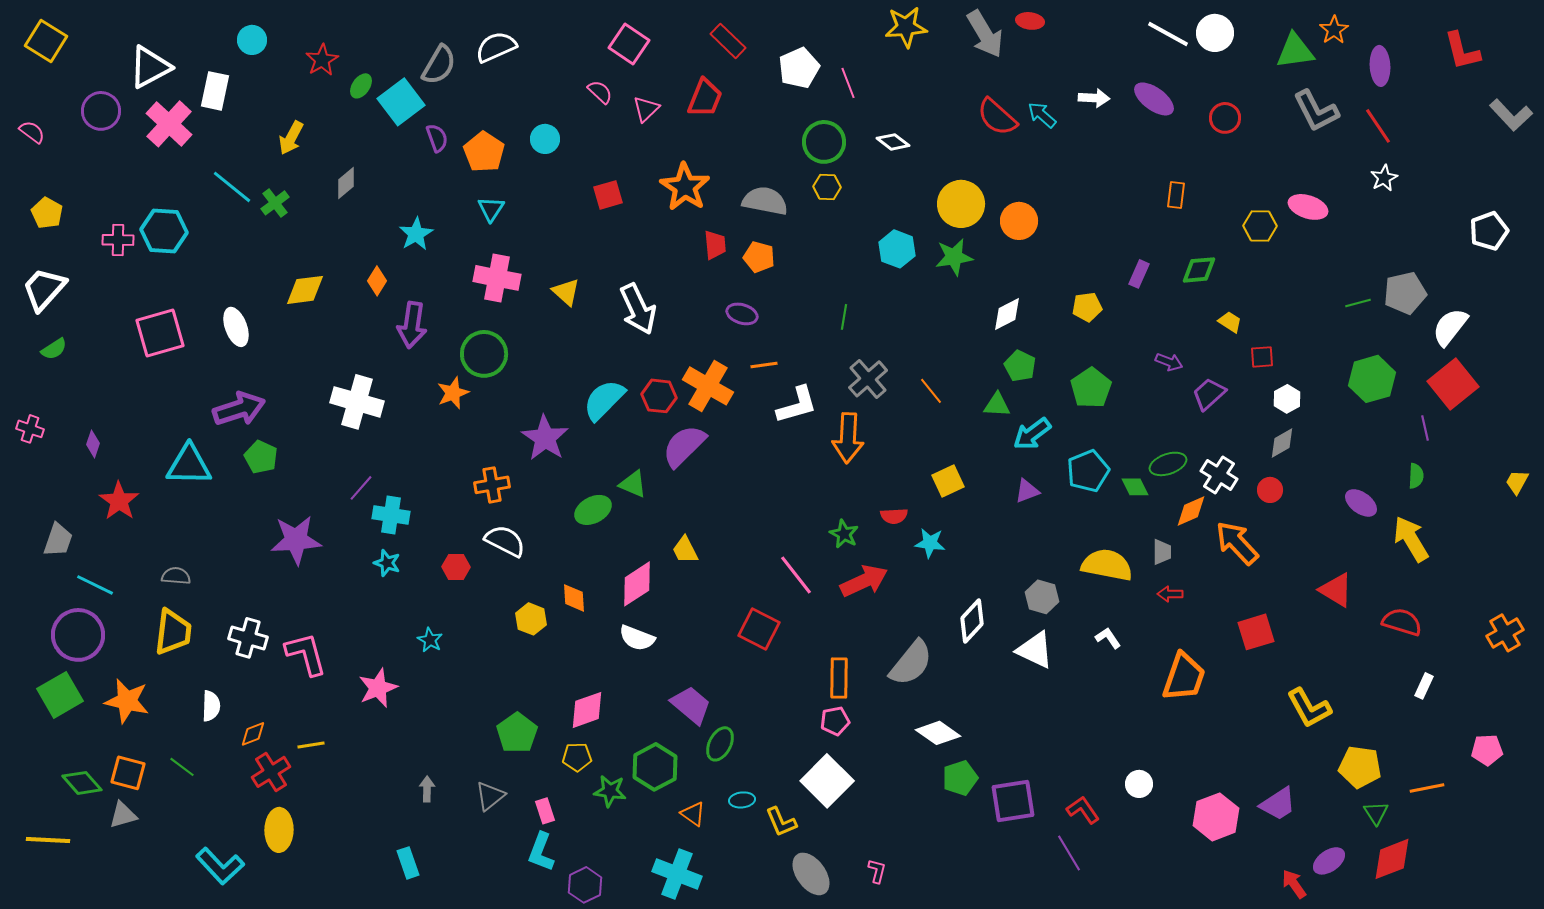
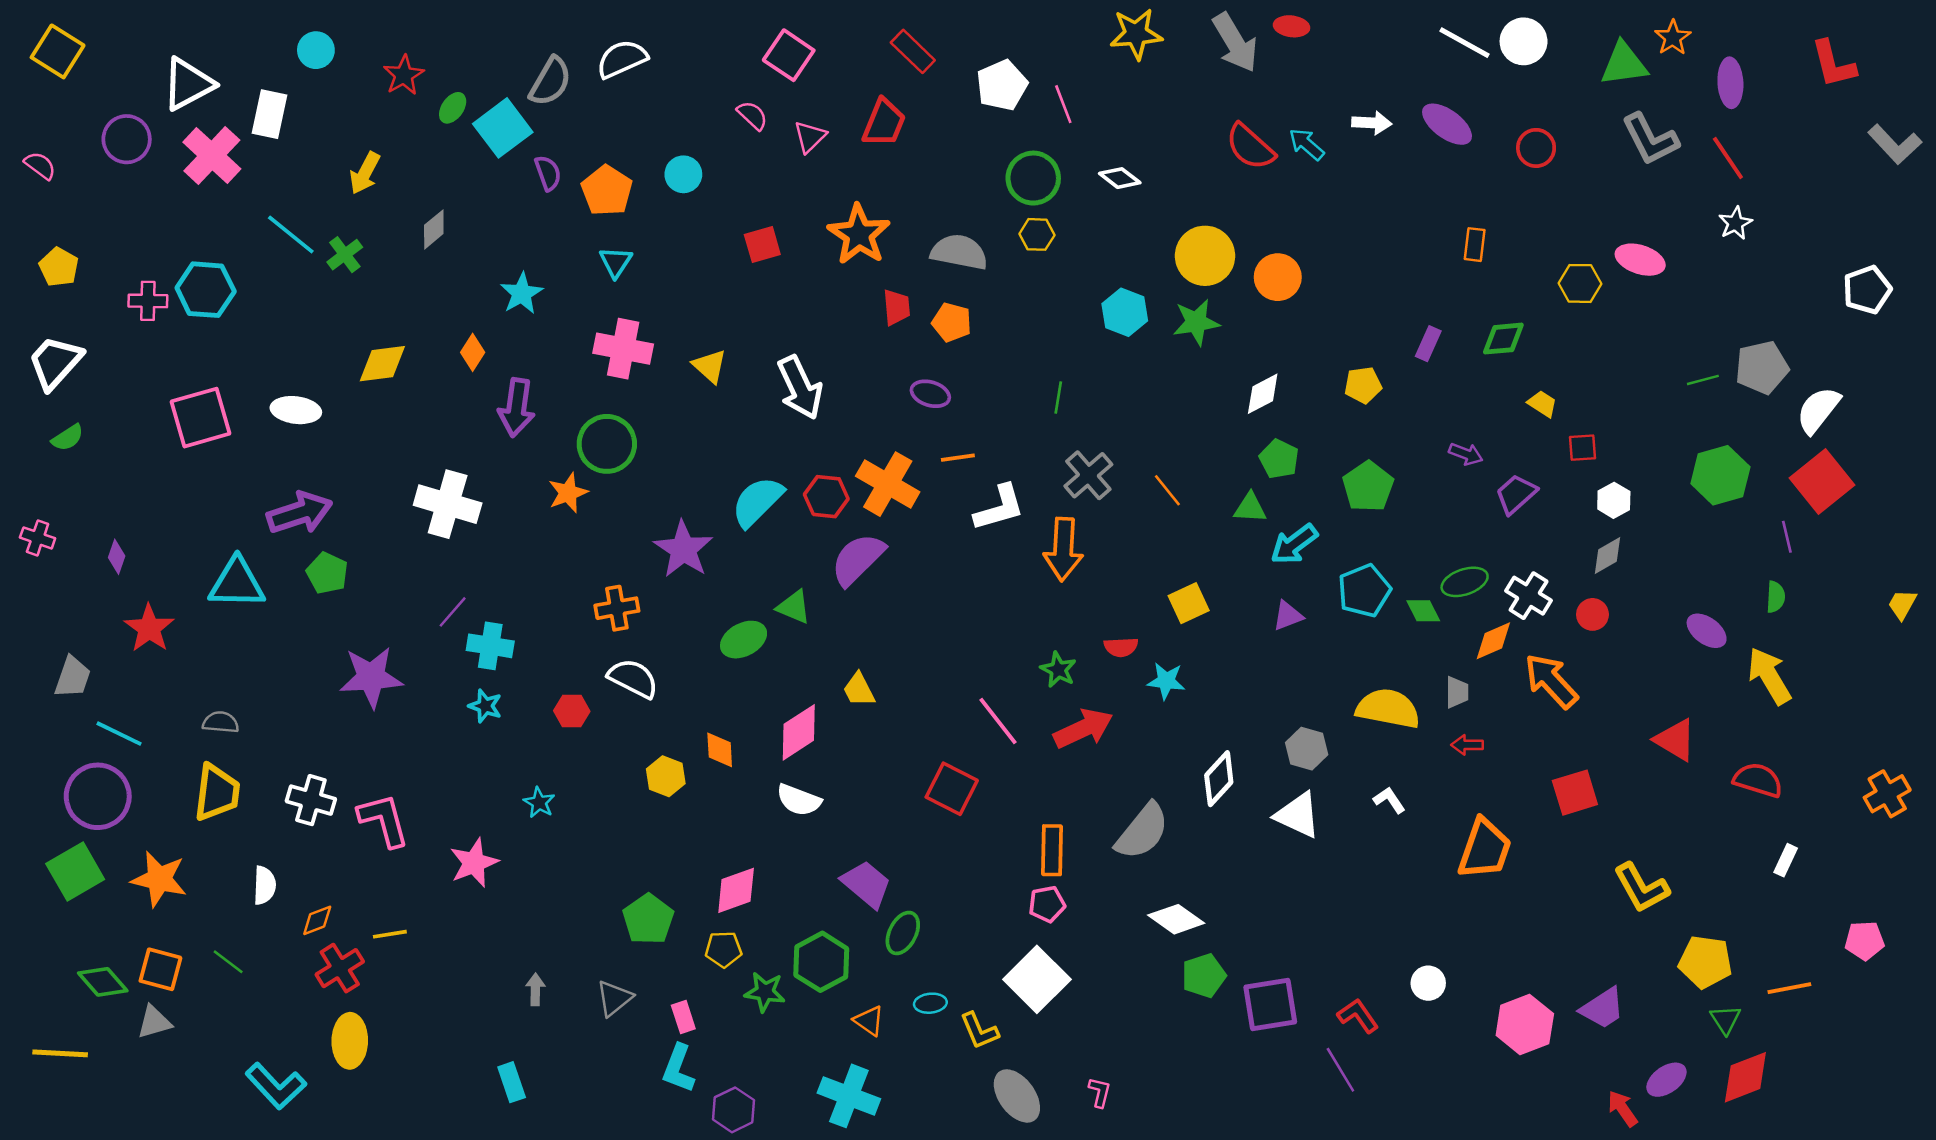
white ellipse: (236, 327) -> (296, 410), turned -63

